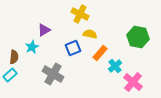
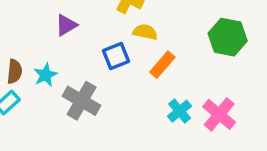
cyan star: (32, 47) -> (45, 75), moved
cyan cross: (115, 66) -> (180, 111), moved

